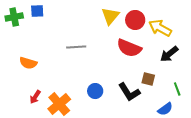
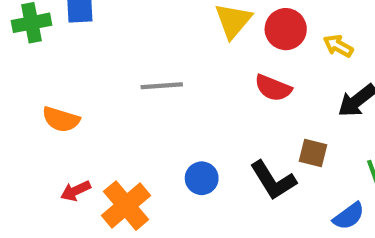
yellow arrow: (160, 28) -> (338, 46), size x0.6
red semicircle: (129, 48) -> (273, 88), size x0.7
red arrow: (35, 97) -> (76, 191), turned 32

